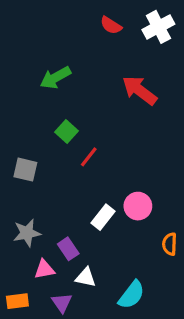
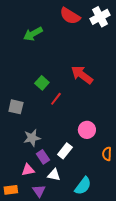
red semicircle: (111, 25) -> (70, 16), size x1.5
green arrow: (55, 78) -> (33, 34), moved
red arrow: (139, 90) -> (82, 75), moved
white rectangle: (103, 217) -> (65, 151), moved
gray star: (27, 233) -> (32, 138), moved

